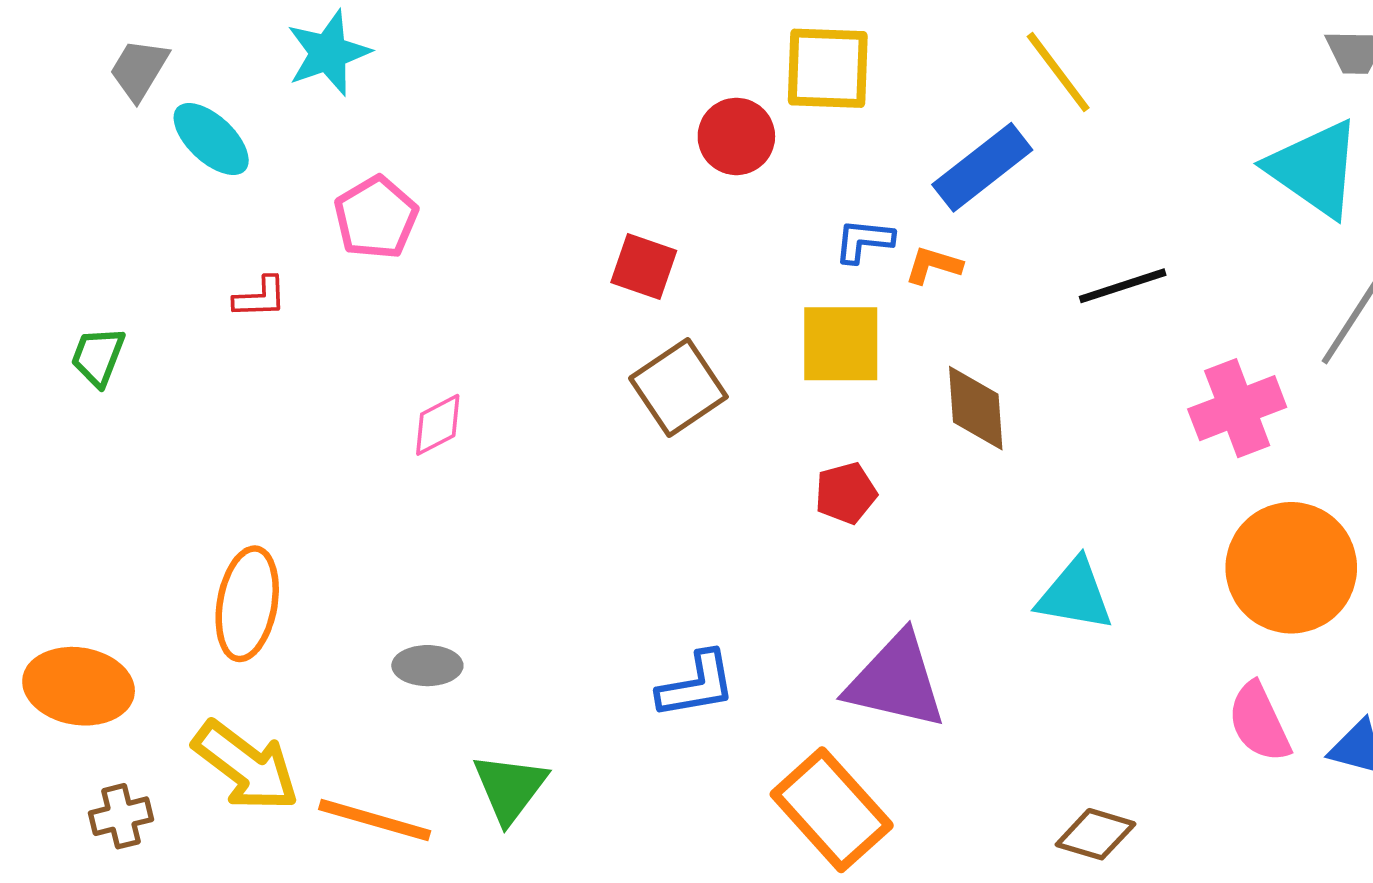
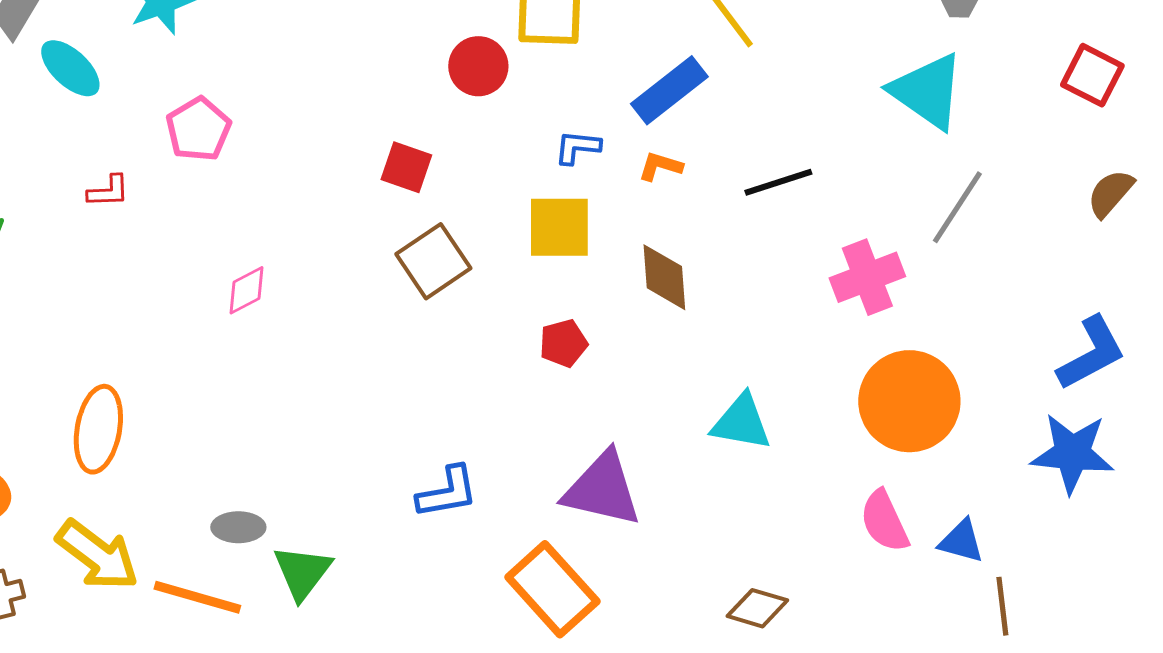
orange L-shape: (933, 265) -> (660, 166), moved
gray ellipse: (427, 666) -> (238, 527), moved

